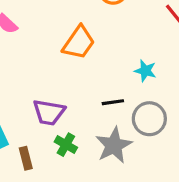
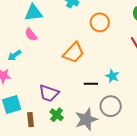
black line: (113, 102) -> (91, 84), moved

